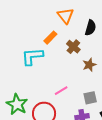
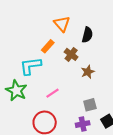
pink line: (61, 91) -> (52, 93), moved
green star: (17, 104) -> (16, 90), moved

